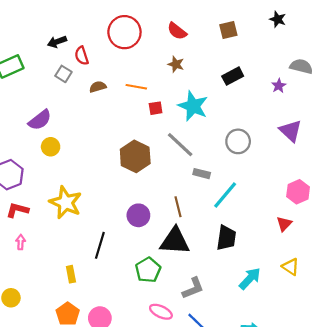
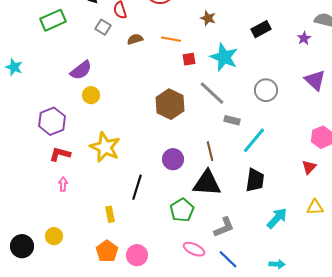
yellow triangle: (291, 267) -> (315, 207), turned -36

